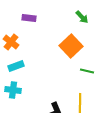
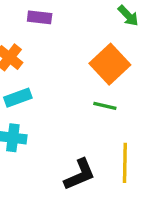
green line: (87, 71) -> (105, 106), moved

